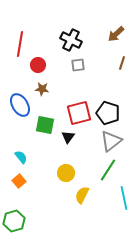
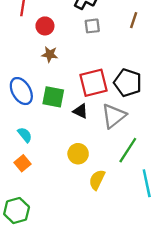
brown line: (122, 63) -> (134, 20), moved
blue ellipse: (20, 105) -> (21, 91), moved
black triangle: (68, 137) -> (80, 111), turned -40
gray triangle: (111, 141) -> (114, 116), moved

